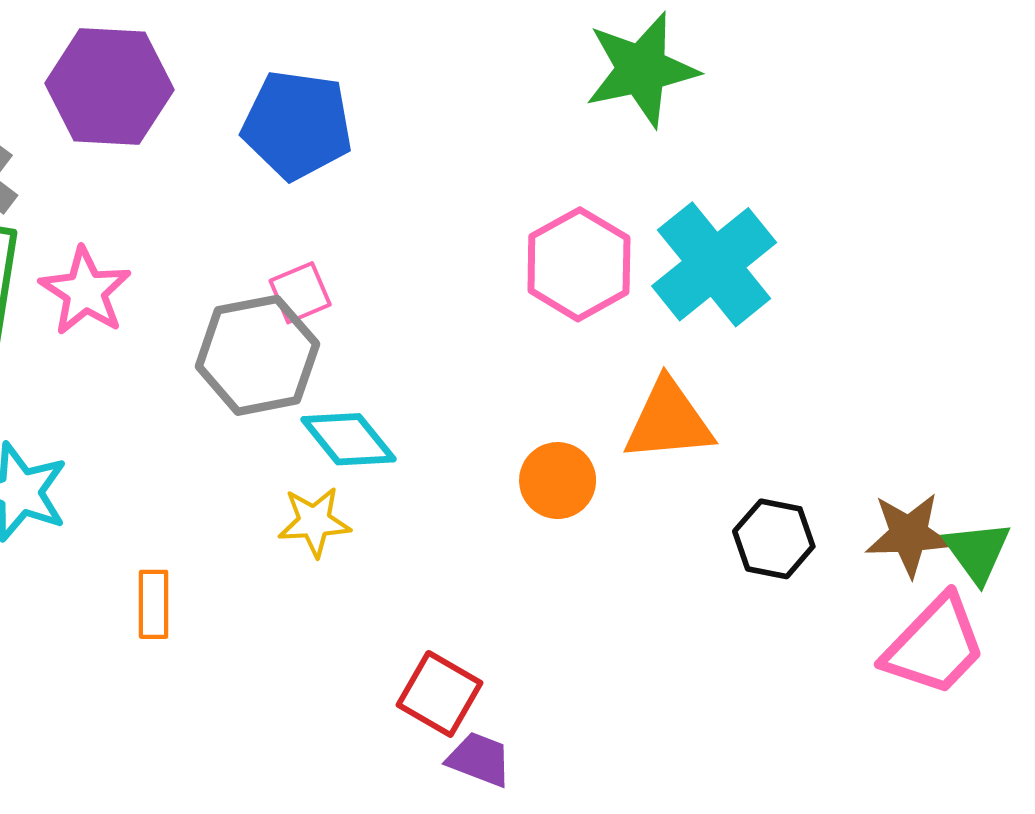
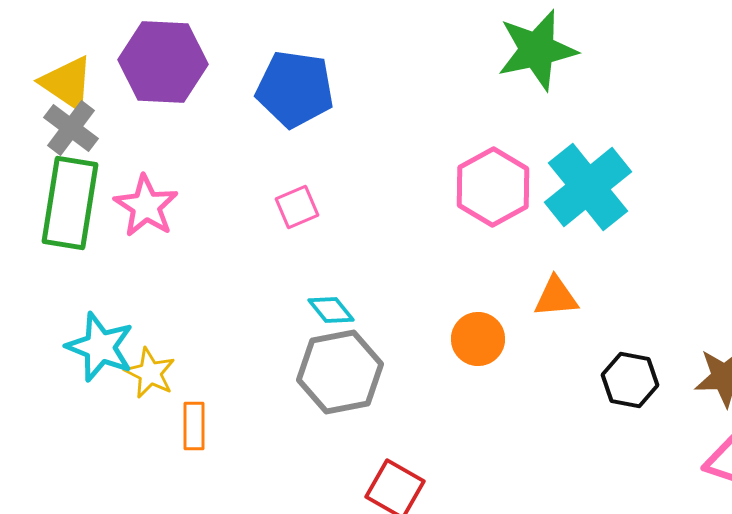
gray hexagon: (257, 355) -> (340, 372), moved
orange triangle: (669, 421) -> (556, 297), size x0.7
cyan diamond: (348, 439) -> (331, 310), size x0.7
yellow star: (314, 522) -> (150, 373), moved, turned 30

